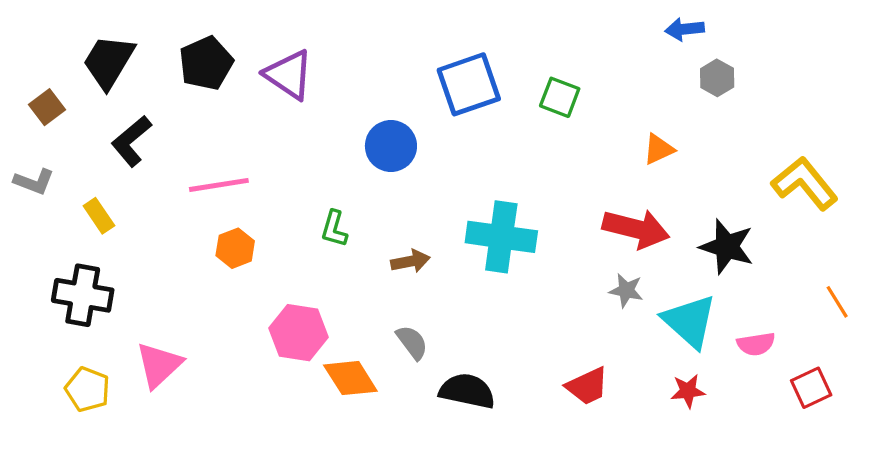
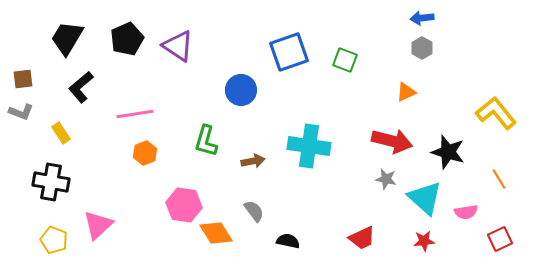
gray hexagon: (717, 78) -> (422, 48), moved
brown square: (47, 107) -> (23, 79), moved, turned 30
green L-shape: (334, 229) -> (206, 141), size x1.4
orange line: (837, 302) -> (499, 179), moved
black semicircle: (467, 391) -> (288, 241), size x0.7

